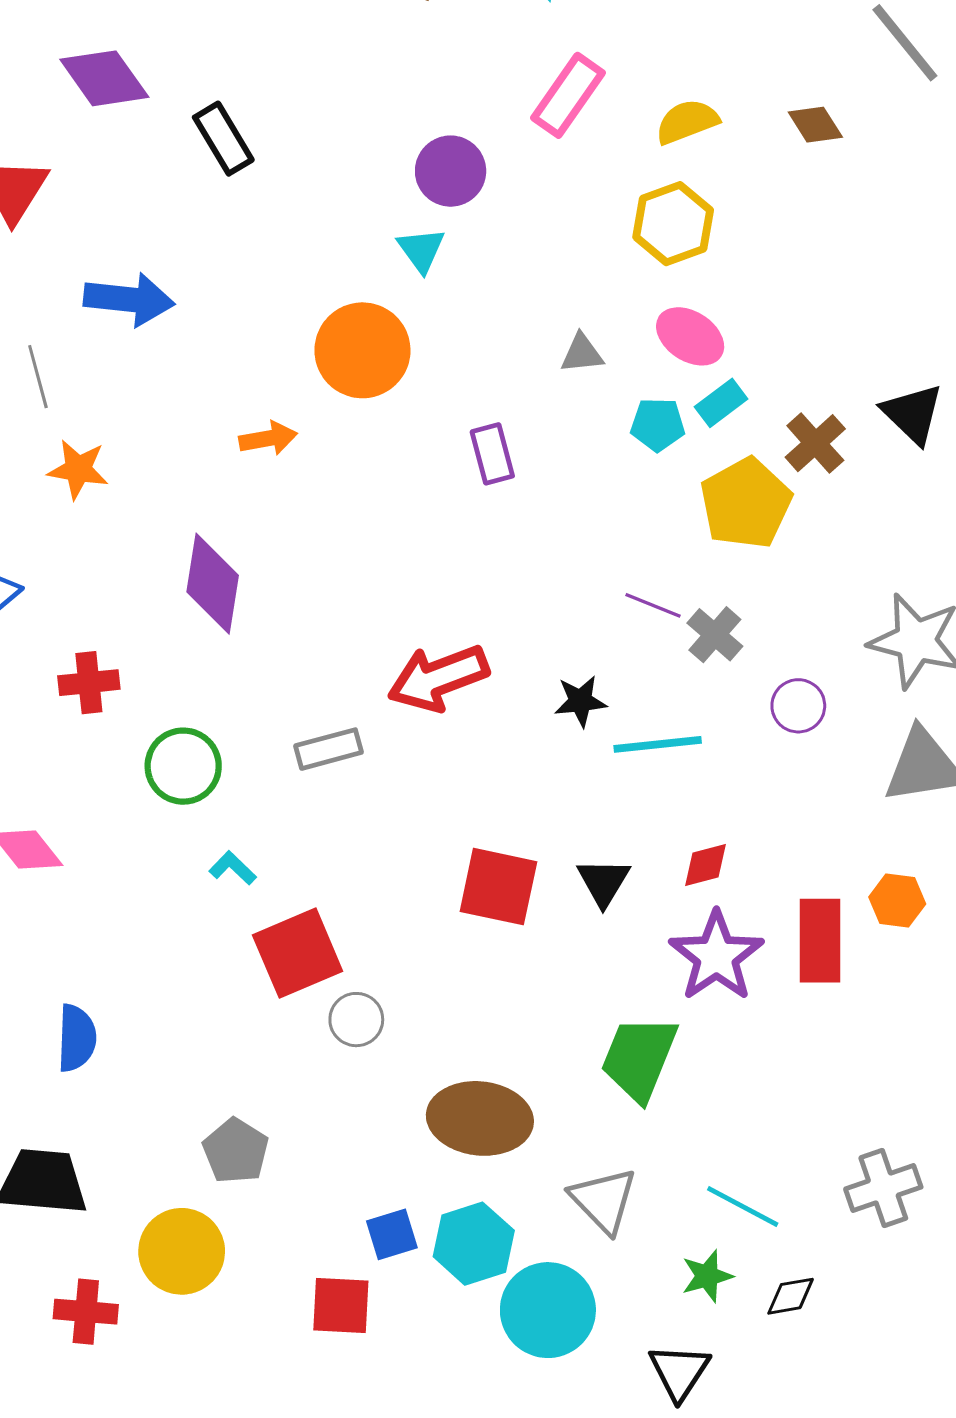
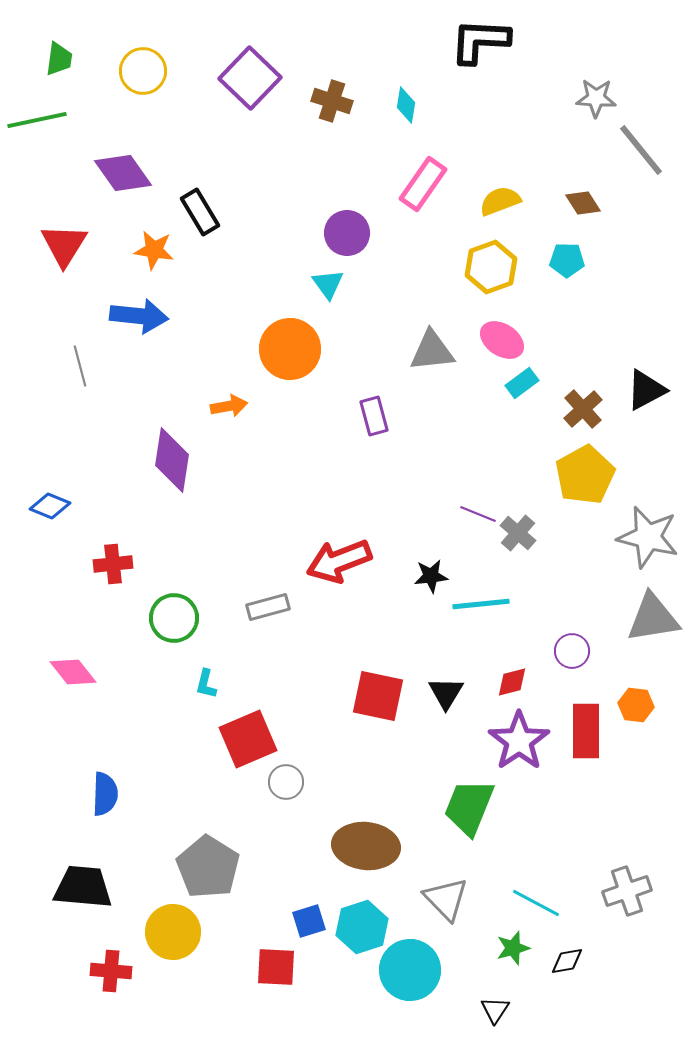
gray triangle: (582, 353) -> (432, 351), size x1.6
black triangle: (913, 414) -> (646, 390), turned 48
cyan pentagon: (658, 425) -> (567, 260), moved
orange star: (78, 469) -> (154, 250), moved
yellow pentagon: (746, 503) -> (585, 475), moved
purple diamond: (213, 584) -> (172, 460), moved
purple circle: (798, 706) -> (572, 651), moved
cyan L-shape: (233, 868) -> (206, 684), turned -120
gray pentagon: (236, 1151) -> (208, 867), size x1.5
black triangle: (679, 1372) -> (495, 1010), size x0.7

